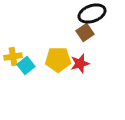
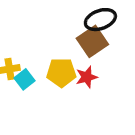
brown square: (85, 32) -> (92, 41), size x1.5

